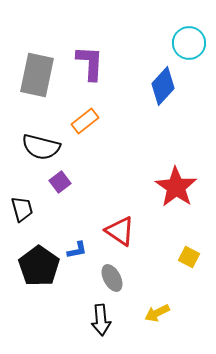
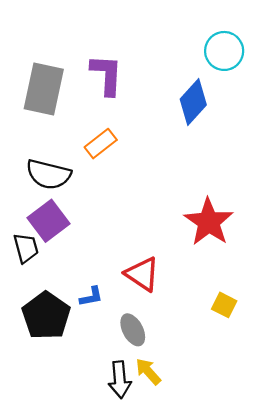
purple square: (60, 182) -> (48, 221), moved, size x1.6
yellow arrow: (157, 313) -> (148, 371), moved, turned 75

